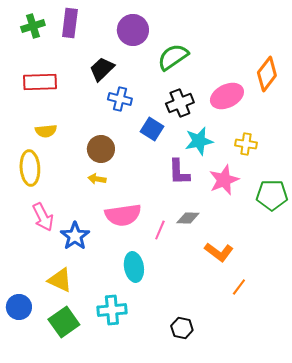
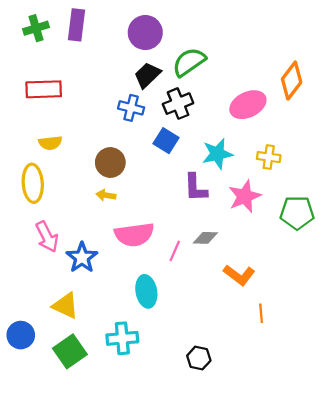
black trapezoid: (102, 69) -> (147, 75), moved
black cross: (180, 103) -> (178, 104), moved
orange line: (239, 287) -> (261, 313), turned -42

